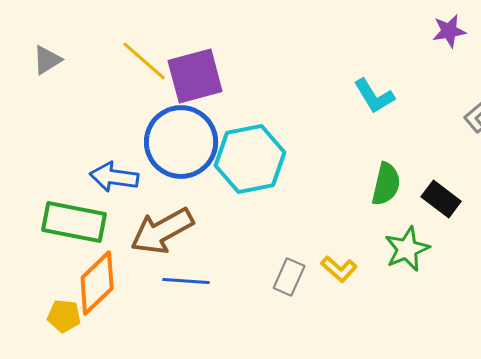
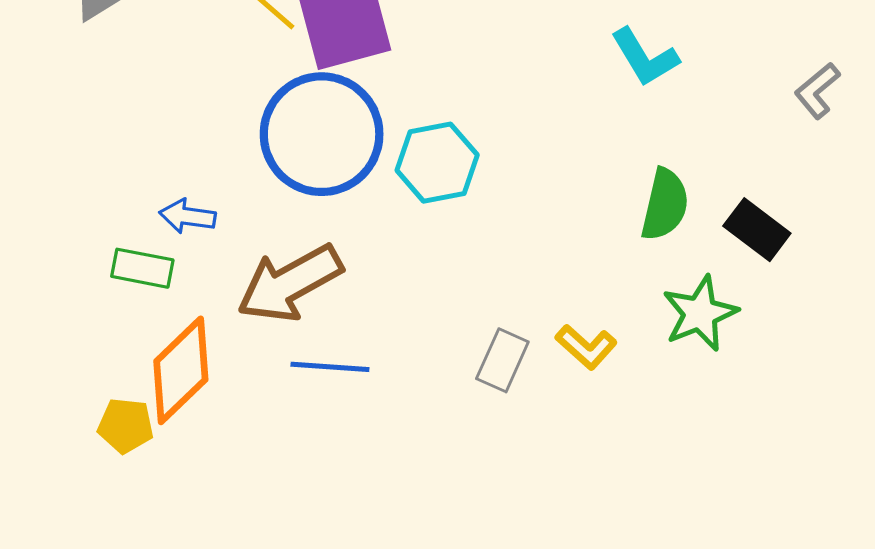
cyan hexagon: (250, 159) -> (437, 163), size x0.7
blue arrow: (114, 177) -> (188, 216), moved, size x0.7
green rectangle: (74, 222) -> (142, 268), size x0.6

